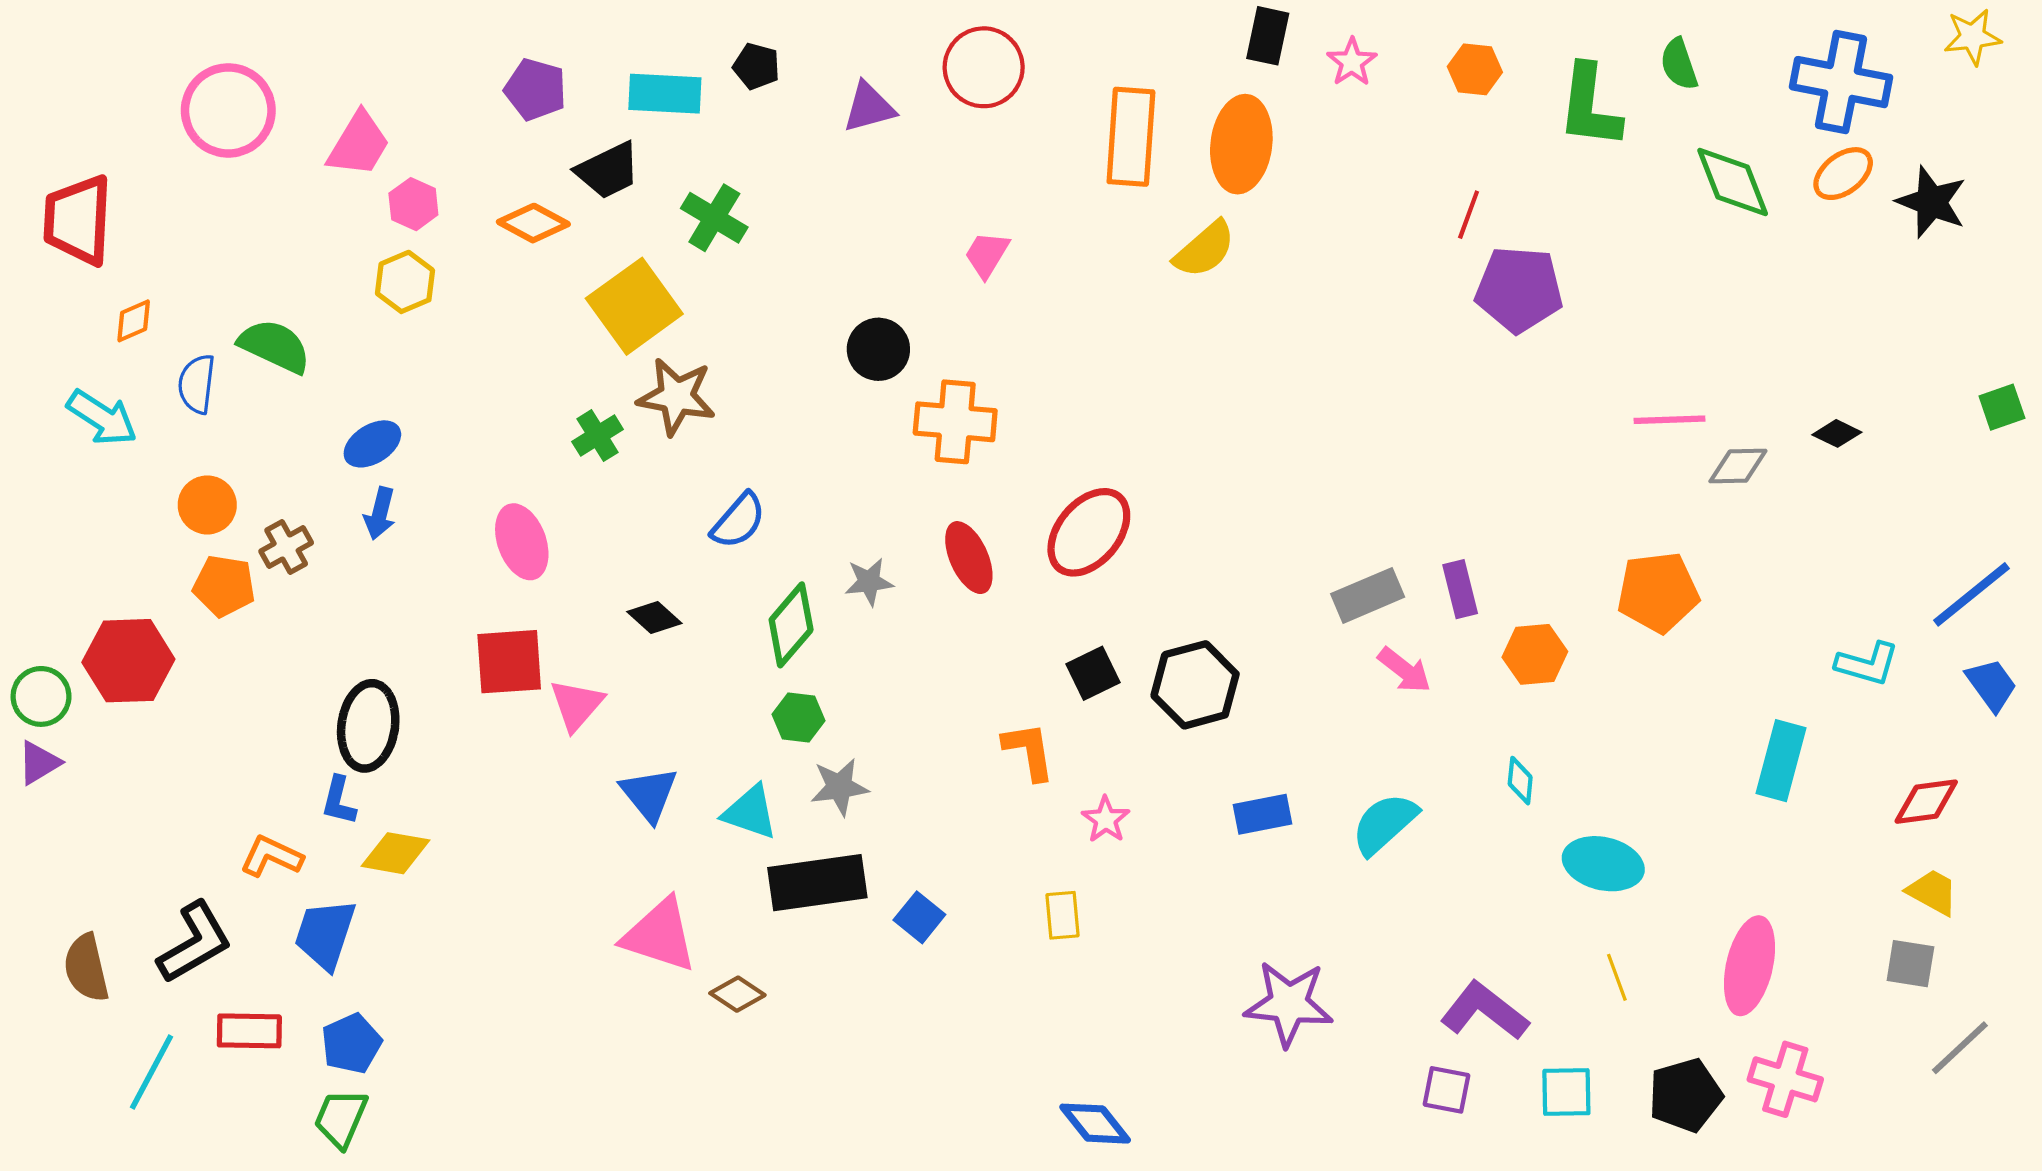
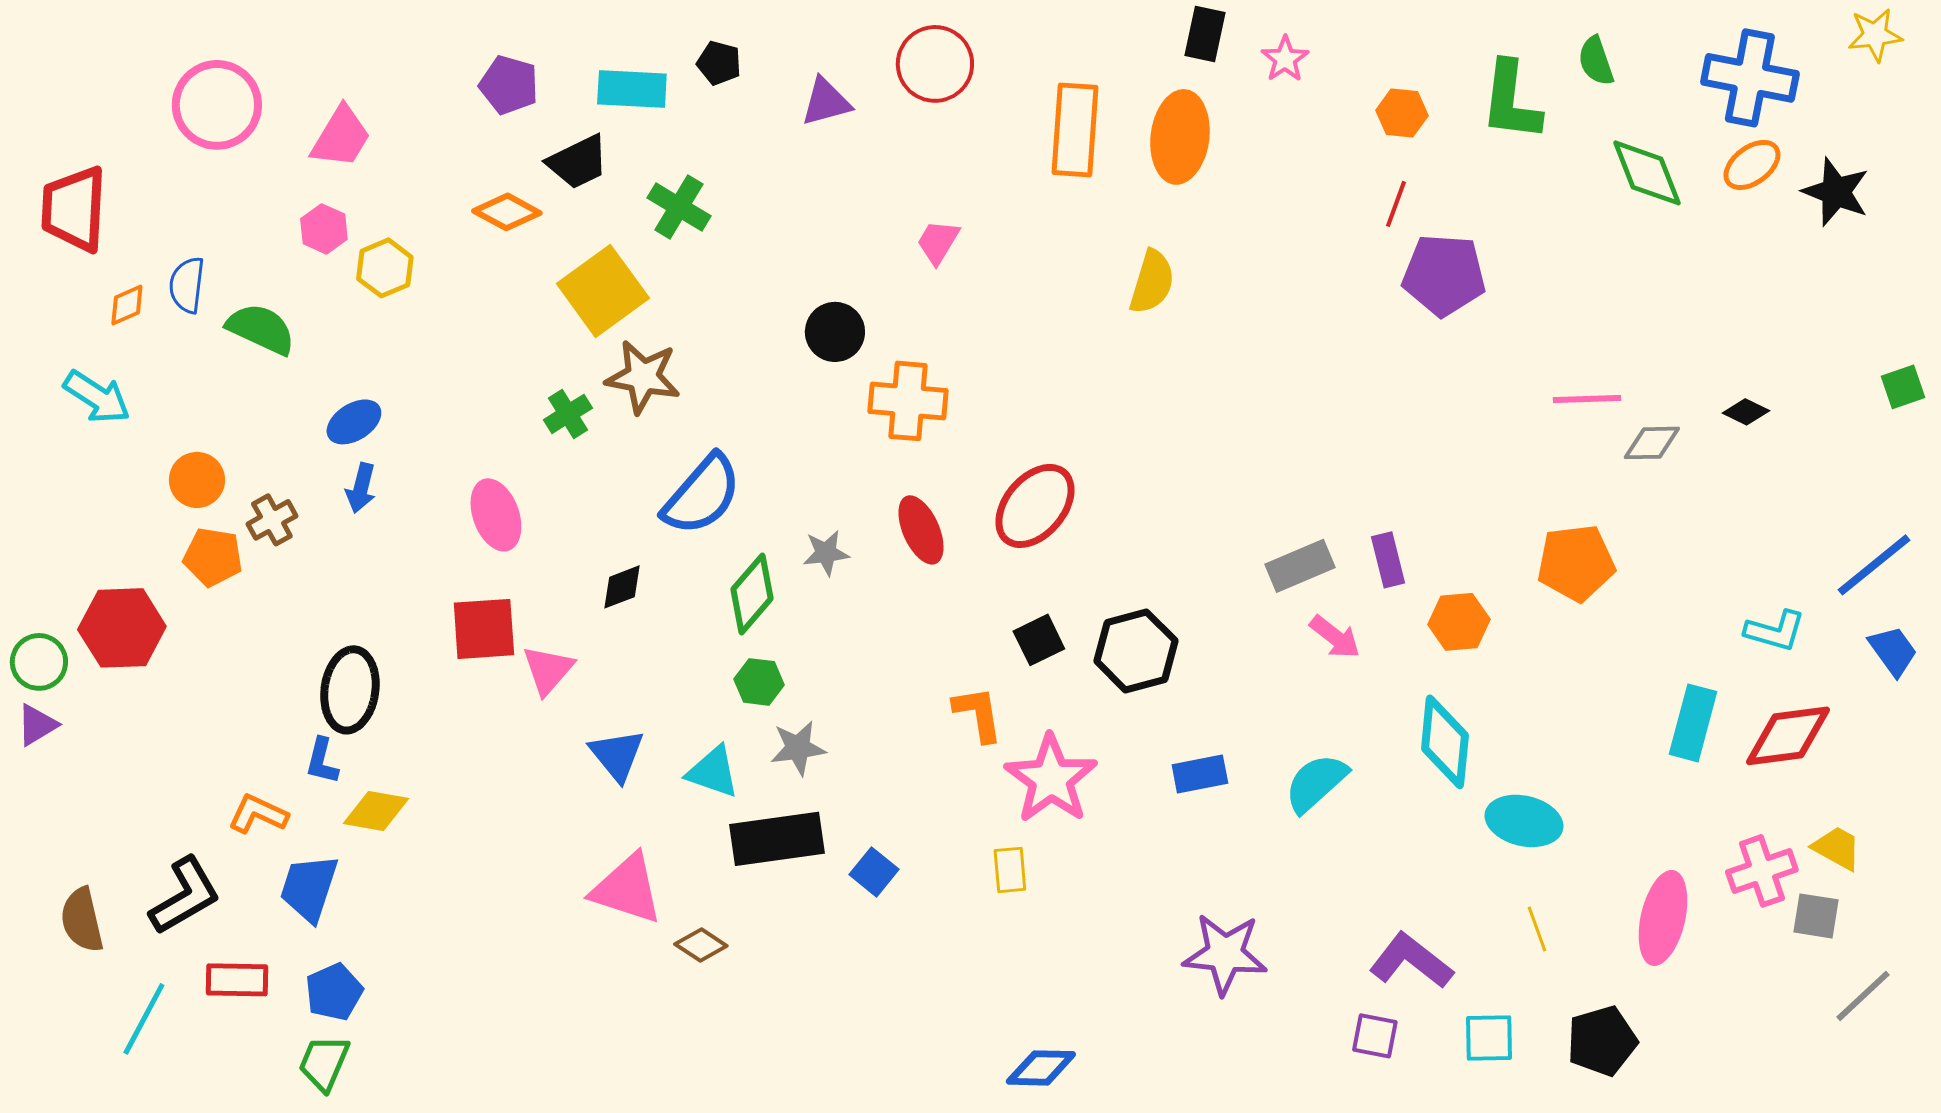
orange hexagon: (1475, 69) -> (1402, 113), moved
pink hexagon: (413, 204) -> (324, 229), moved
yellow semicircle: (1205, 249) -> (1152, 282), moved, turned -32
blue semicircle: (197, 384) -> (187, 285), moved
blue semicircle: (739, 521) -> (702, 495), size x1.5
black diamond: (654, 618) -> (622, 587), turned -63
cyan diamond: (1520, 781) -> (1445, 742), size x2.0
red diamond: (1926, 802) -> (1788, 736), moved, size x1.4
pink star: (1106, 820) -> (1051, 779), size x2.0
pink cross: (1785, 1079) -> (1762, 871), moved, turned -36
blue diamond: (1095, 1124) -> (1041, 1068), turned -50

